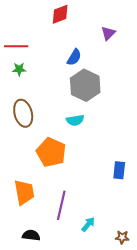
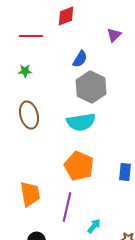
red line: (16, 46) -> (31, 36), moved
cyan semicircle: (75, 120) -> (81, 122), size x1.6
orange pentagon: (51, 152) -> (79, 166), moved

